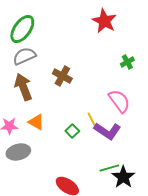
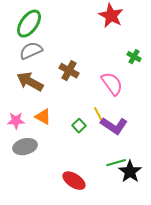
green cross: (127, 62) -> (134, 57), turned -32
brown arrow: (23, 87) -> (30, 82), turned -40
pink semicircle: (119, 101) -> (112, 84), moved

